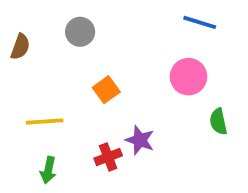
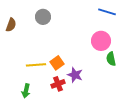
orange square: (106, 90) -> (57, 63), moved
yellow line: (45, 121) -> (36, 65), moved
green semicircle: (218, 121) -> (111, 59), moved

